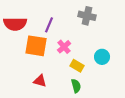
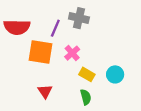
gray cross: (87, 16) -> (79, 18), moved
cyan circle: (102, 57) -> (115, 74), moved
red triangle: (40, 81) -> (45, 91), turned 40

